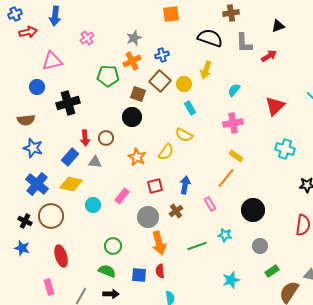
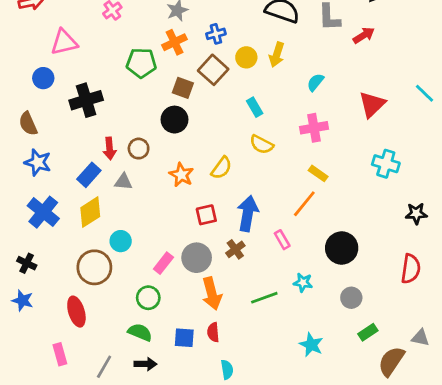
yellow circle: (184, 84) -> (246, 57), moved
brown semicircle: (26, 120) -> (28, 124), turned 72
yellow semicircle: (184, 135) -> (262, 144), moved
yellow diamond: (71, 184) -> (90, 212), turned -45
blue arrow: (185, 185) -> (248, 213), size x1.4
pink rectangle: (122, 196) -> (163, 263), moved
brown circle: (51, 216) -> (94, 267), moved
cyan star: (231, 280) -> (311, 345), turned -30

